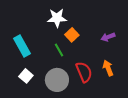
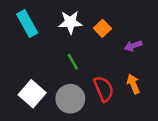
orange square: (72, 35) -> (102, 28), moved
cyan rectangle: (22, 46) -> (27, 23), moved
white square: (26, 76) -> (32, 94), size x1.5

